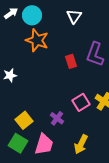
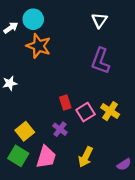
white arrow: (11, 13) -> (11, 28), moved
white triangle: (74, 16) -> (99, 20), moved
red rectangle: (71, 61) -> (65, 102), moved

